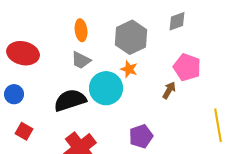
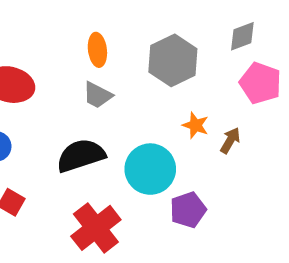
pink pentagon: (187, 67) -> (260, 83), moved
orange star: (129, 69) -> (196, 125), moved
cyan circle: (106, 88) -> (150, 169), moved

